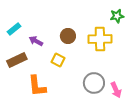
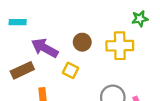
cyan rectangle: (14, 29) -> (18, 22), moved, turned 40
purple arrow: (36, 41) -> (45, 48), size x1.6

